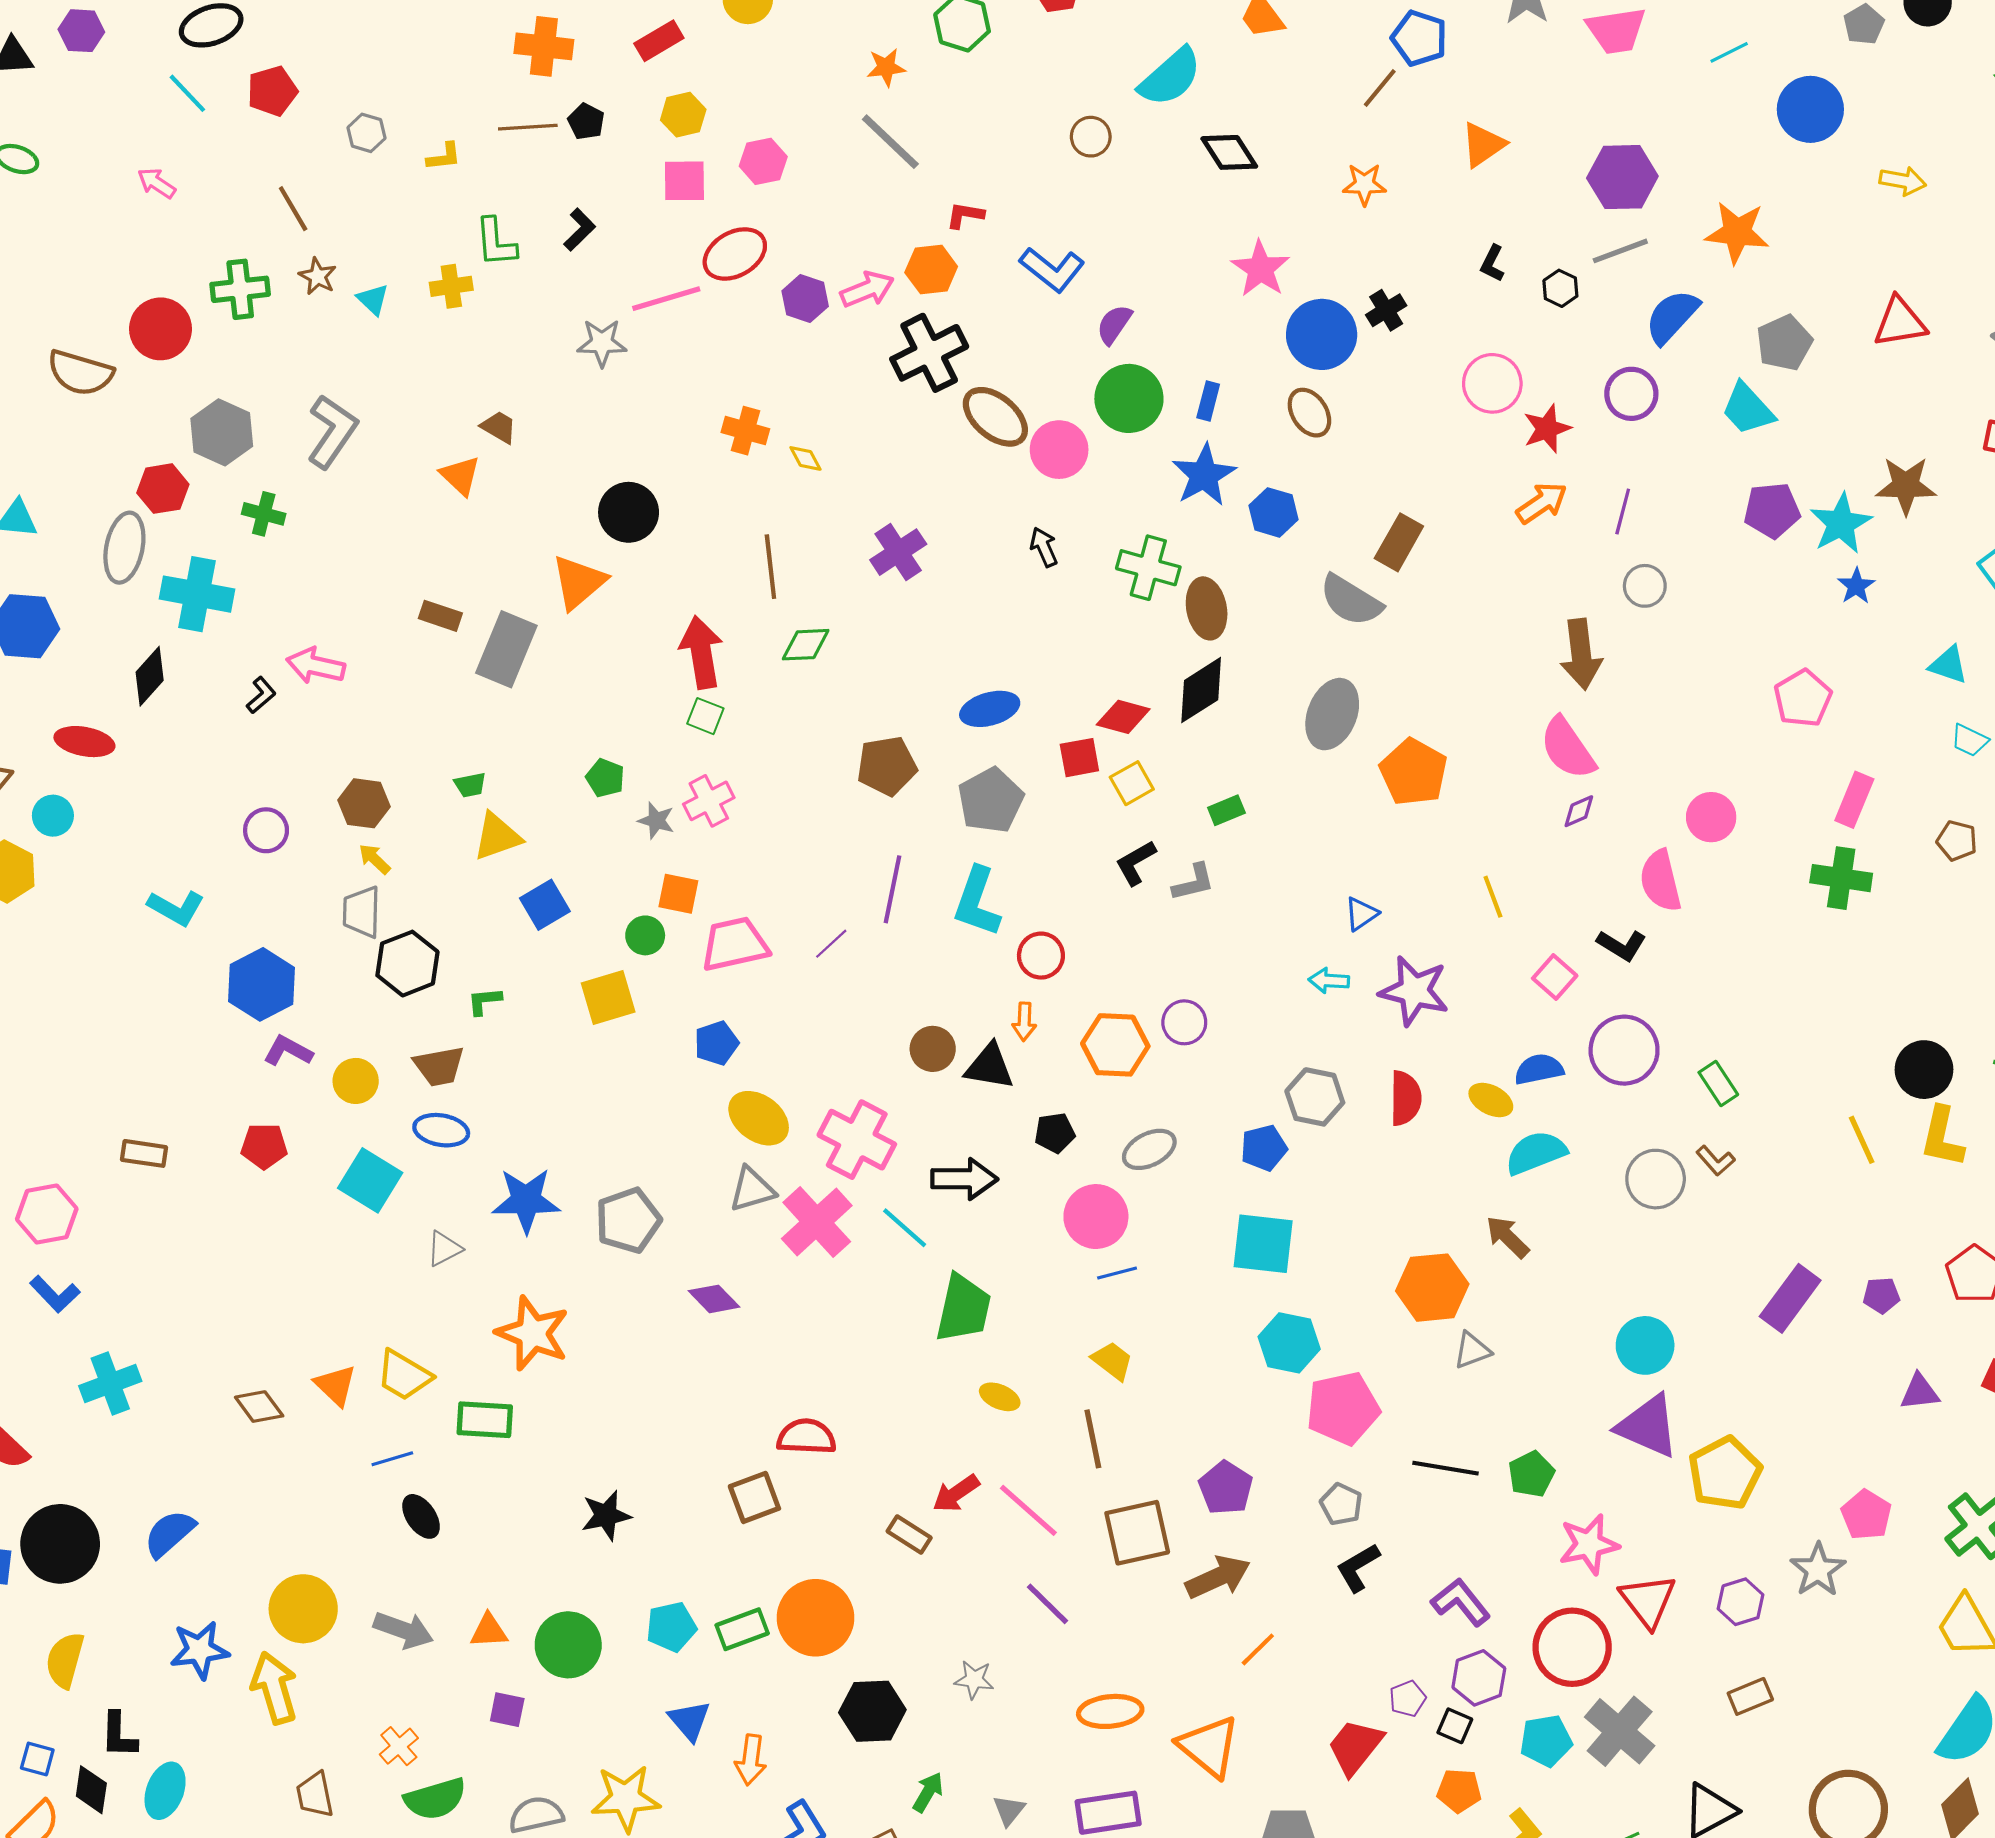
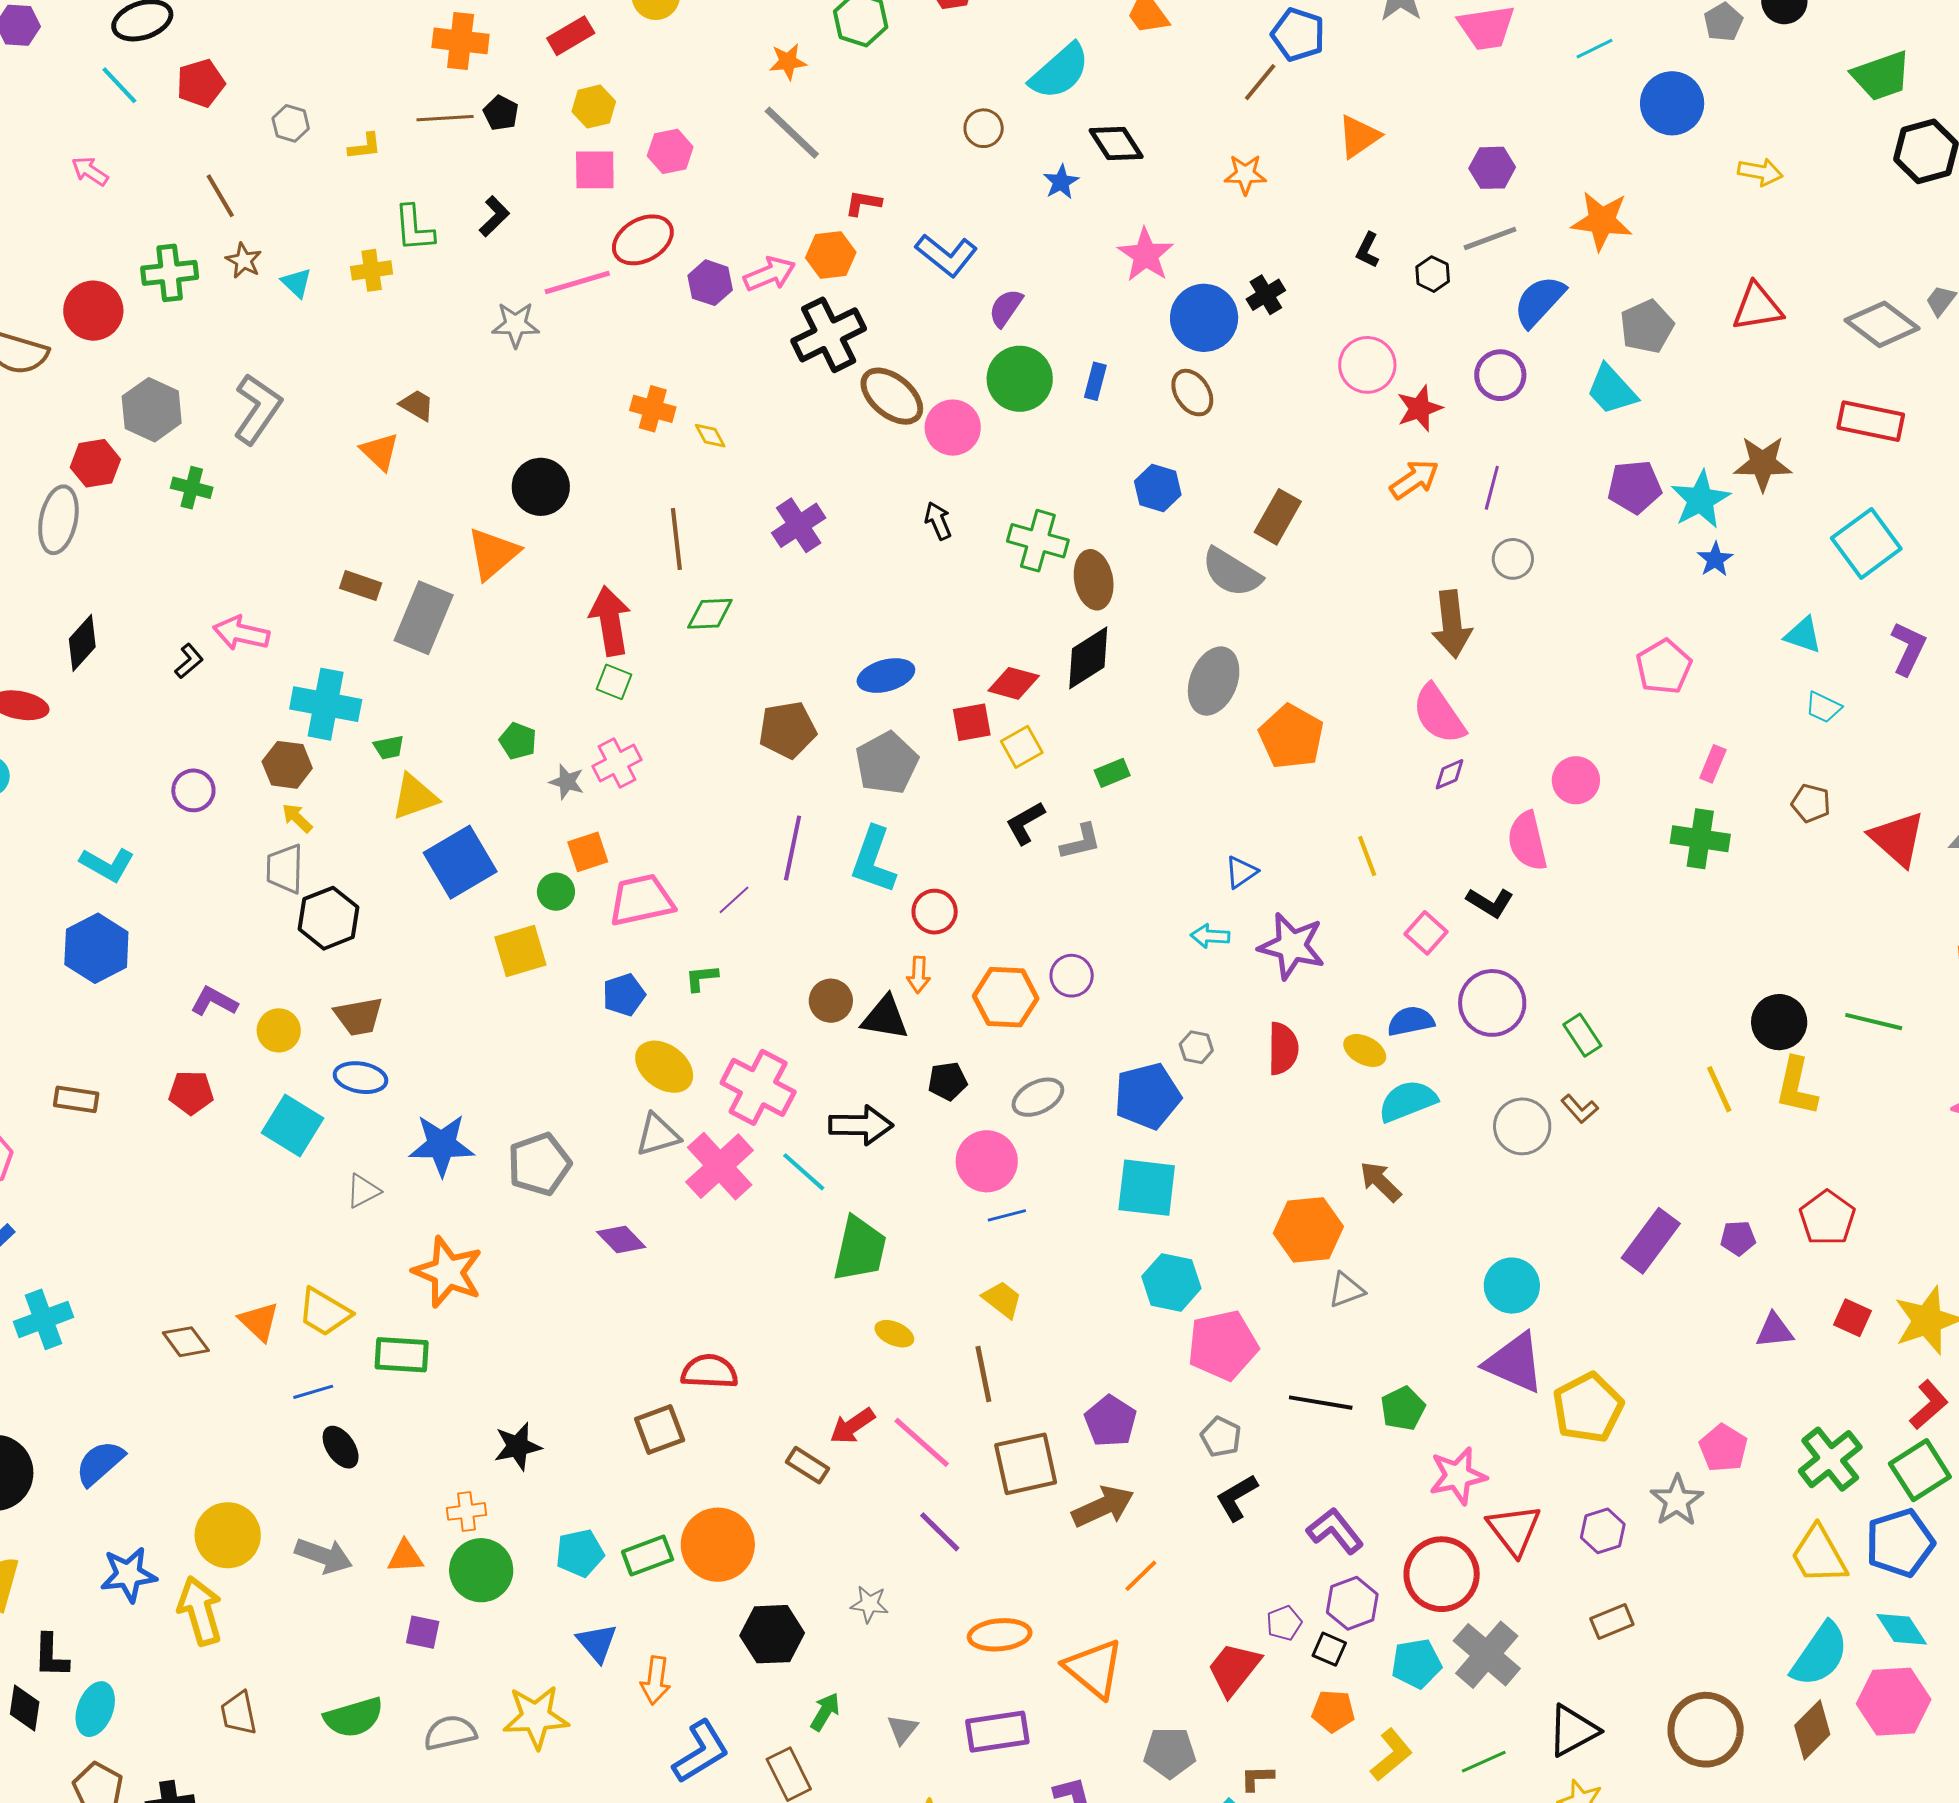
purple hexagon: (1622, 177) -> (1492, 168), size x0.7
blue star: (1204, 475) -> (1061, 182), moved, size x0.6
cyan cross: (197, 594) -> (326, 704), moved
pink rectangle: (1854, 800) -> (1713, 764), size x0.7
orange square: (678, 894) -> (588, 852), turned -30
blue square: (545, 905) -> (460, 862), size x1.5
blue hexagon: (261, 984) -> (96, 948), moved
green L-shape: (484, 1001) -> (702, 978), moved
gray hexagon: (1315, 1097) -> (1196, 1047), size x0.6
blue pentagon: (1264, 1148) -> (1147, 1096), size x1.5
orange cross: (399, 1746) -> (467, 1511), moved, turned 33

